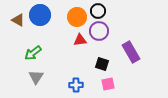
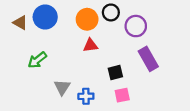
purple circle: (99, 31) -> (136, 26), moved
black square: (102, 64) -> (115, 72), turned -32
gray triangle: (36, 77) -> (62, 87), moved

